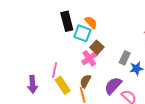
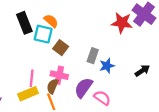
pink cross: (89, 58) -> (59, 75), moved, turned -35
pink line: (55, 70) -> (32, 78), moved
yellow rectangle: (63, 85) -> (28, 94), turned -72

